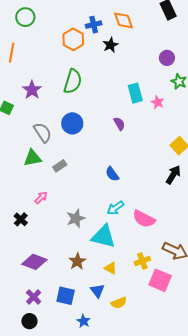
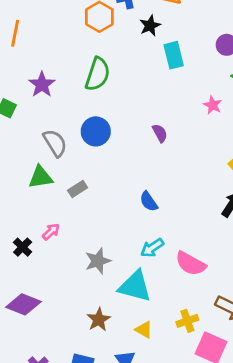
cyan rectangle: (135, 93) -> (174, 55), moved
black cross: (21, 219) -> (23, 247), moved
purple diamond: (34, 262) -> (23, 304), moved

